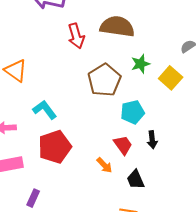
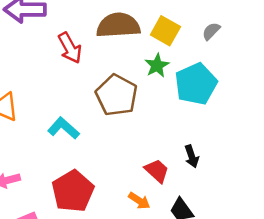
yellow square: (171, 78) -> (165, 31), moved
cyan L-shape: (45, 110) -> (63, 128), moved
cyan pentagon: (132, 112) -> (196, 84), moved, size x1.4

